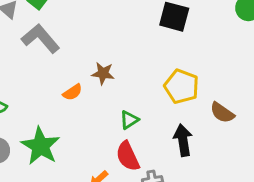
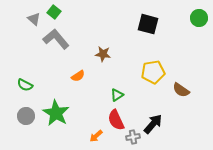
brown star: (103, 73) -> (103, 54), moved
yellow pentagon: (181, 86) -> (153, 72), turned -30
black arrow: (183, 140) -> (153, 124), moved, turned 50

